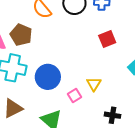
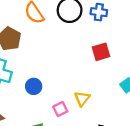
blue circle: (48, 77) -> (34, 86), size x0.6

